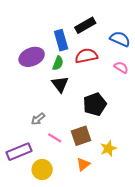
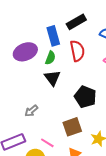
red semicircle: (86, 56) -> (77, 51), turned 90
black pentagon: (95, 104) -> (85, 97), turned -30
pink line: (55, 138) -> (47, 143), moved

